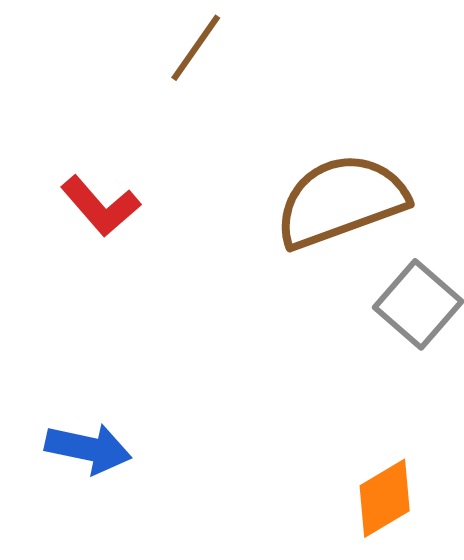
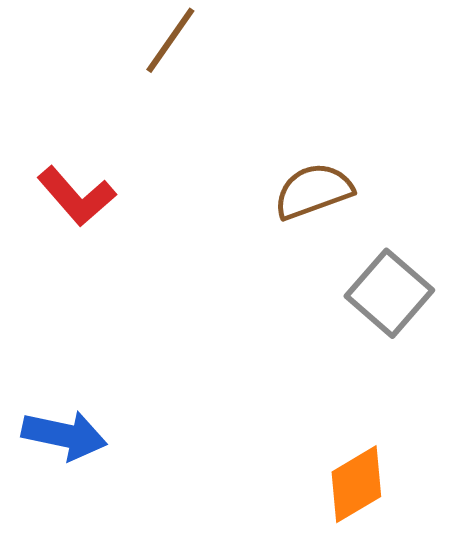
brown semicircle: (341, 201) -> (313, 191), size x0.6

